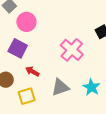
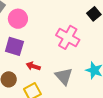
gray triangle: (60, 87) -> (64, 76), turned -42

